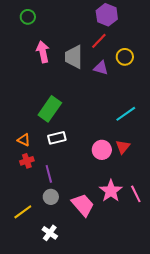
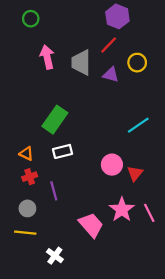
red triangle: (123, 147) -> (135, 173), moved
gray circle: (51, 197) -> (27, 208), moved
yellow line: (23, 212) -> (25, 233), turned 42

